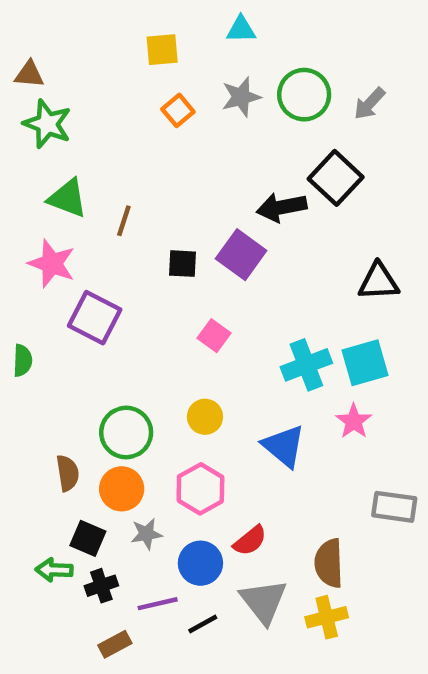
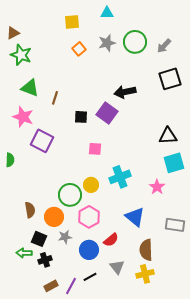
brown triangle: (29, 74) -> (13, 33), turned -32
black square: (336, 178) -> (170, 79), moved, turned 30
black triangle: (378, 282) -> (168, 136), moved
pink square: (214, 336) -> (95, 149), turned -32
cyan square: (365, 363) -> (174, 163), moved
cyan cross: (306, 365) -> (120, 177), moved
green circle: (126, 433) -> (70, 195), moved
blue triangle: (284, 446) -> (135, 217), moved
gray triangle: (264, 601) -> (117, 267), size x0.7
purple line: (158, 604) -> (71, 286), moved, turned -48

